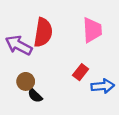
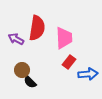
pink trapezoid: (92, 30) -> (64, 38), moved
purple arrow: (19, 45) -> (16, 39), size x0.7

